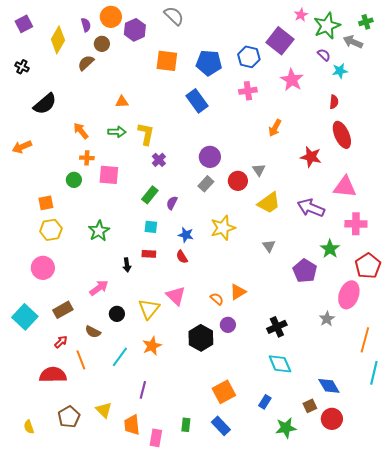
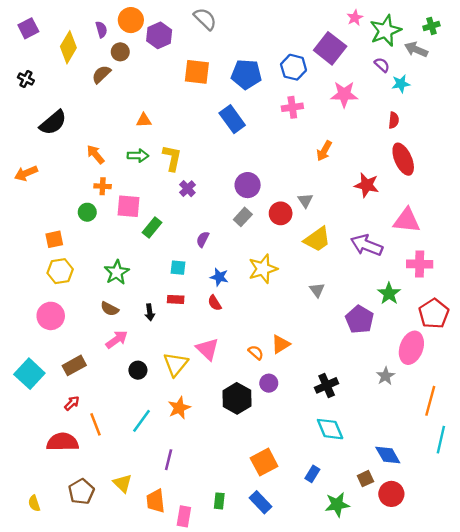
pink star: (292, 80) -> (344, 94), turned -30
green rectangle: (150, 195) -> (152, 228), moved
brown semicircle: (93, 332) -> (110, 309), moved

